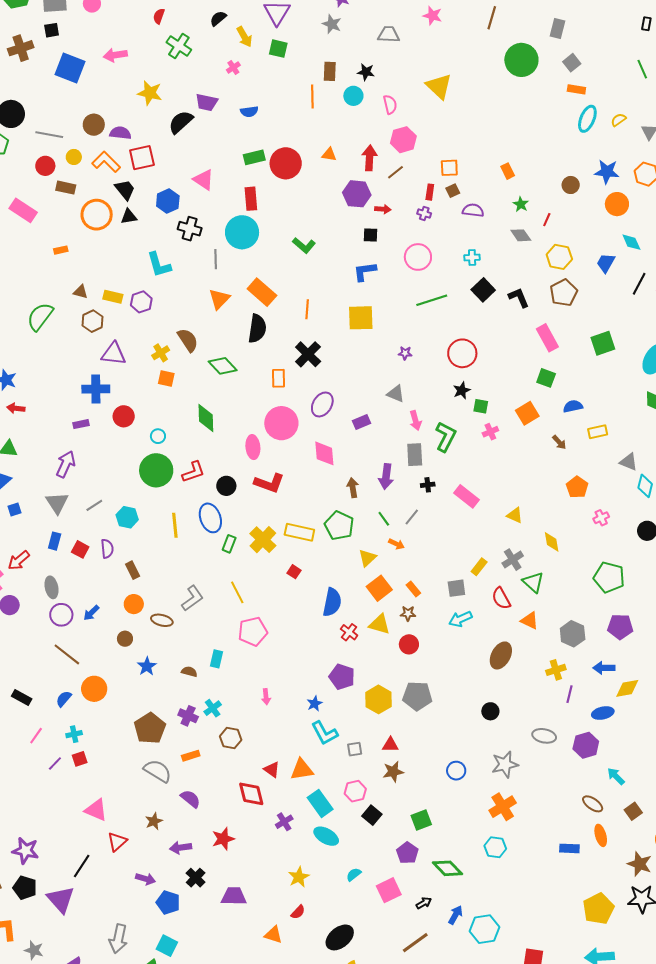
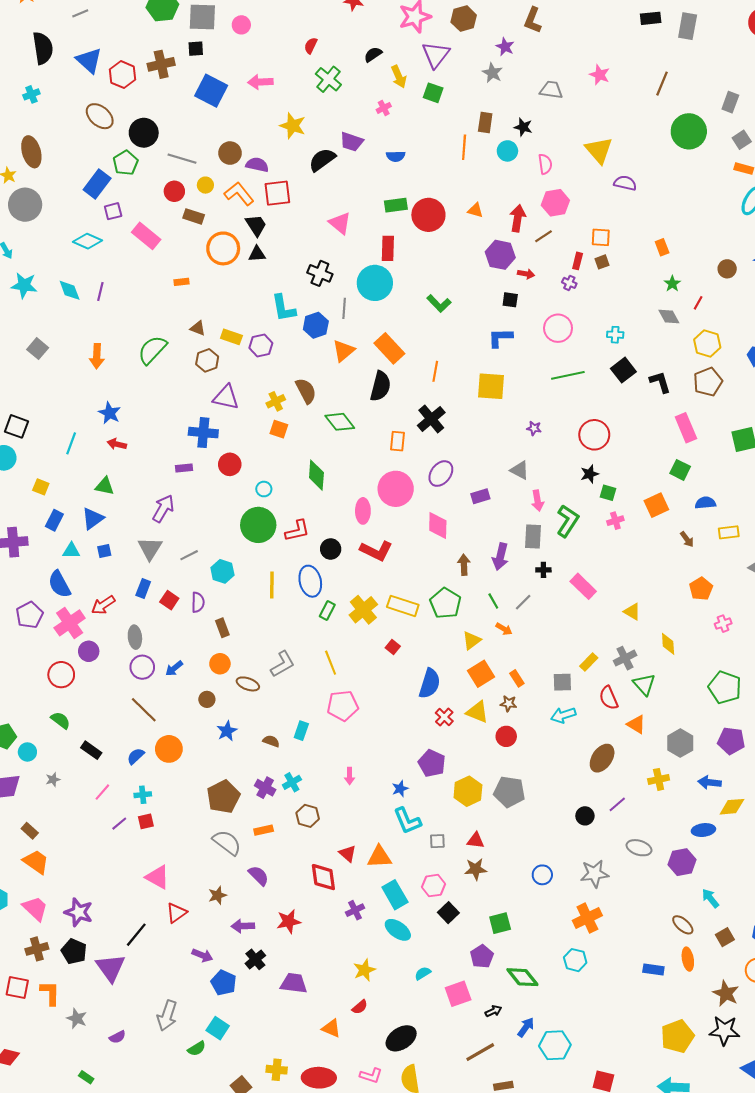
blue hexagon: (168, 201) -> (316, 325), moved
purple semicircle: (473, 210) -> (625, 183), moved
purple line: (569, 694) -> (617, 804), moved, turned 30

